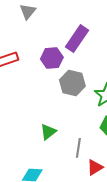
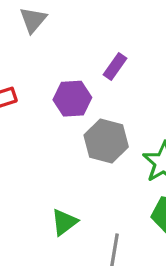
purple rectangle: (77, 39) -> (115, 67), size x0.6

